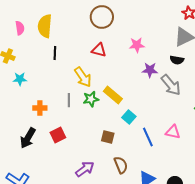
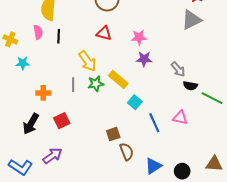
pink semicircle: (20, 28) -> (38, 32), moved
pink star: (137, 45) -> (139, 37), moved
black semicircle: (177, 60) -> (190, 86), moved
purple star: (150, 70) -> (144, 59), moved
gray arrow: (171, 85) -> (178, 69), size x0.7
brown square: (108, 137) -> (113, 134), moved, turned -32
purple arrow: (85, 169) -> (52, 156), moved

